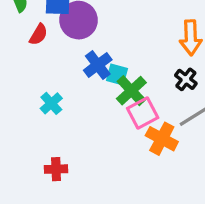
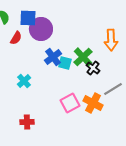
black cross: (186, 79) -> (93, 68), moved
green cross: (131, 91) -> (83, 57), moved
pink square: (143, 113) -> (70, 103), moved

